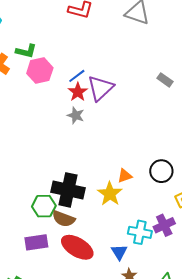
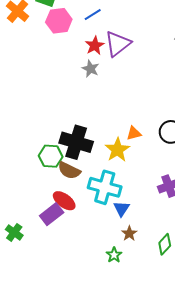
blue line: (77, 76) -> (93, 15), moved
cyan cross: (140, 232) -> (105, 187), moved, size x1.4
purple rectangle: (36, 242) -> (52, 214), moved, turned -35
red ellipse: (77, 247) -> (64, 201), moved, size x0.7

